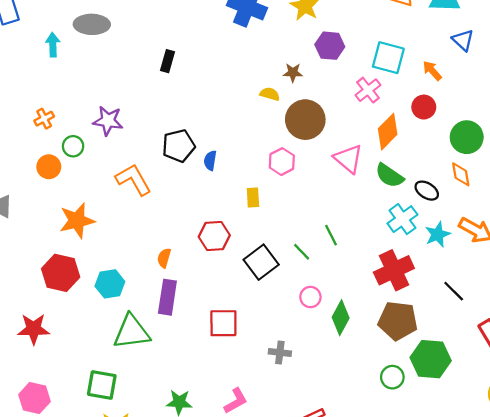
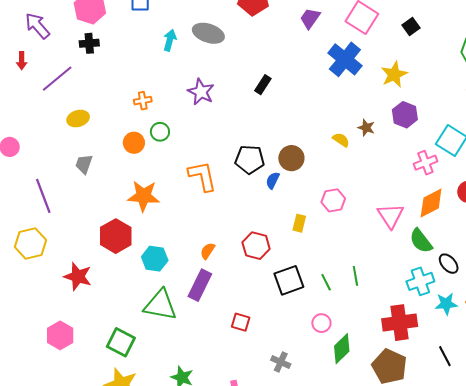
brown circle: (305, 120) -> (291, 158), moved, size x0.7
purple star: (108, 121) -> (201, 92), moved
red square: (223, 323) -> (241, 322), size x0.7

